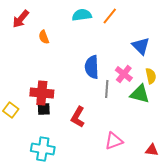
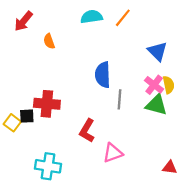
pink cross: (124, 74) -> (154, 85), moved
black square: (44, 109) -> (27, 116), moved
pink triangle: (114, 141) -> (113, 153), moved

